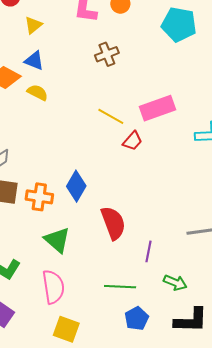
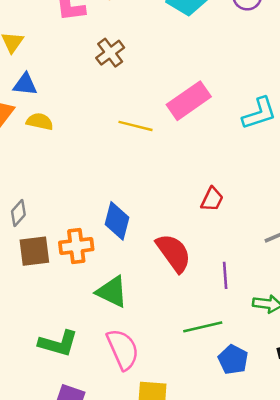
red trapezoid: (132, 141) -> (212, 199), moved

